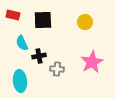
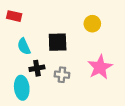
black square: (43, 20) -> (58, 42), moved
black cross: (39, 56) -> (37, 68), moved

